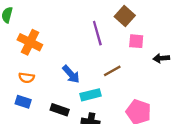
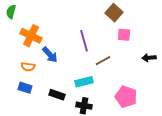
purple line: (97, 33) -> (84, 41), moved
black arrow: (161, 58) -> (149, 58), moved
blue arrow: (71, 74) -> (50, 55), moved

